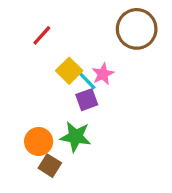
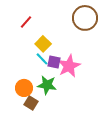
pink star: (103, 74) -> (69, 66), moved, size x1.6
cyan line: (87, 80) -> (42, 59), moved
purple square: (87, 100) -> (54, 62), turned 32

